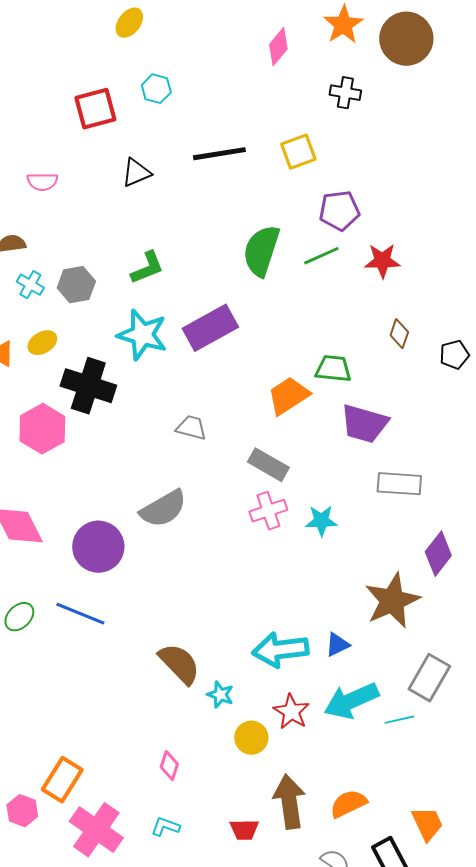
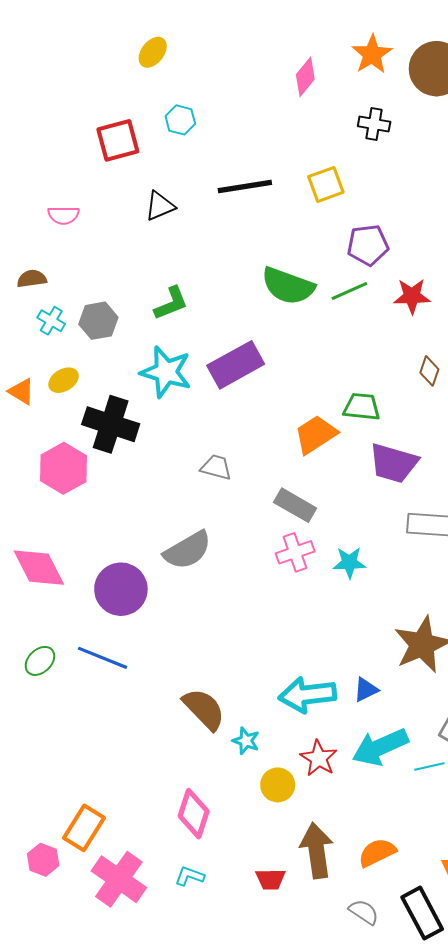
green semicircle: (261, 251) -> (288, 286), turned -88
pink diamond: (169, 766) -> (194, 814), size x1.6

